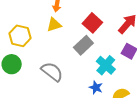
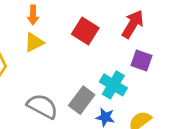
gray rectangle: (83, 45) -> (82, 100), moved

